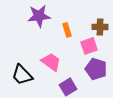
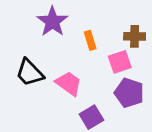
purple star: (39, 16) -> (52, 22), turned -30
black trapezoid: (22, 75) -> (30, 73), moved

